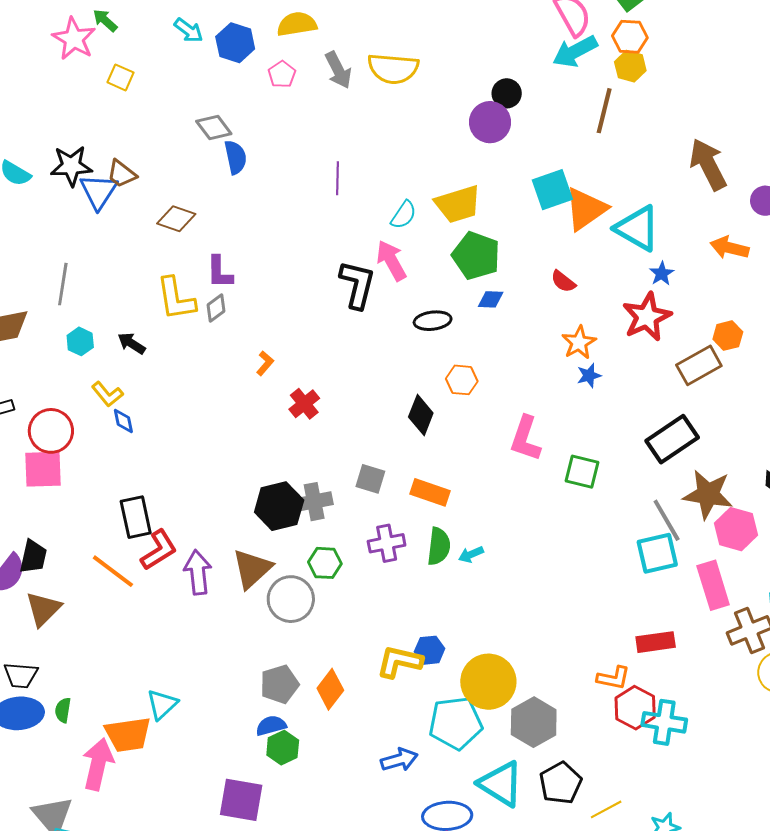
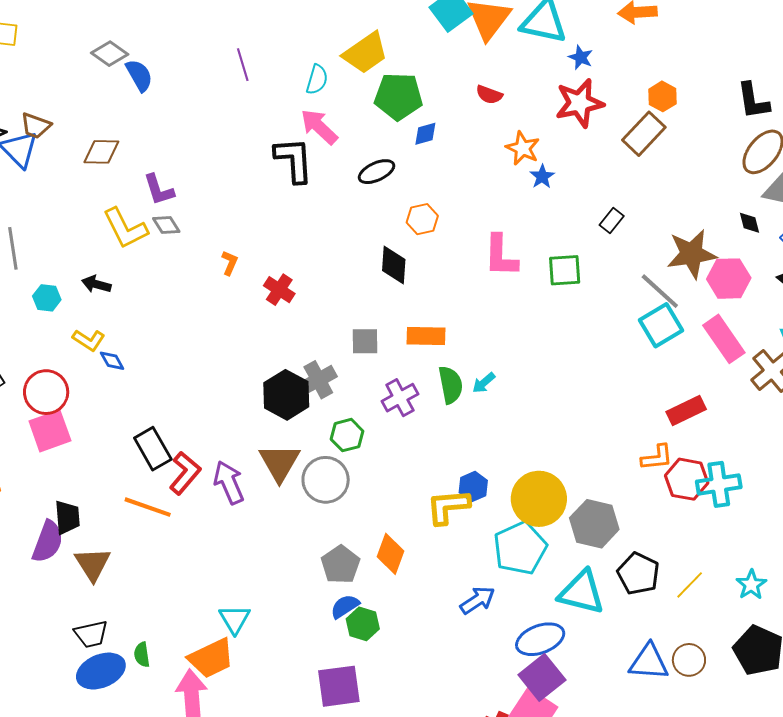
gray diamond: (216, 308) -> (166, 225), turned -68
red star: (647, 317) -> (579, 103), turned 30
black rectangle: (672, 439) -> (612, 221), moved, size x0.5

